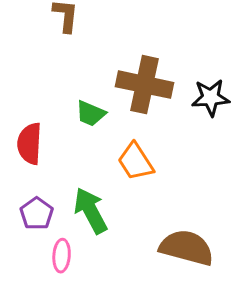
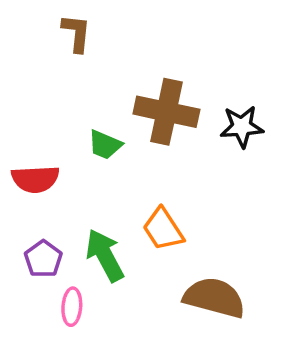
red semicircle: (30, 144) -> (35, 179), turned -96
orange trapezoid: (136, 162) -> (163, 229), moved

